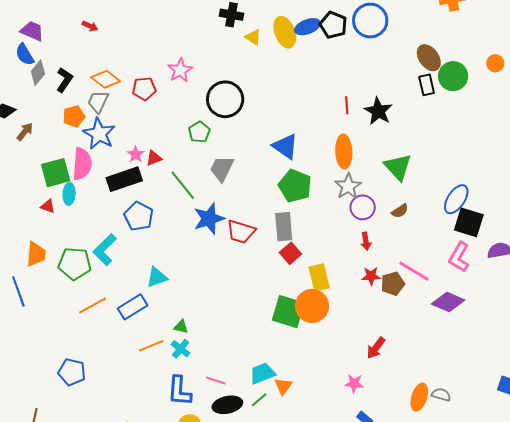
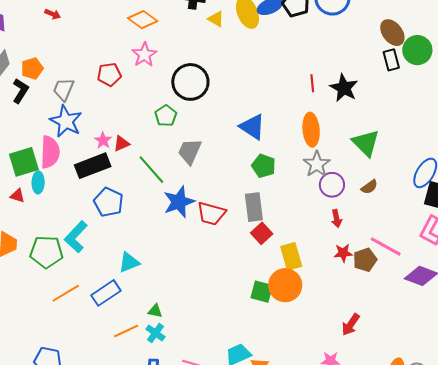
orange diamond: (106, 79) -> (143, 20), moved
black L-shape: (64, 80) -> (20, 91), moved
orange pentagon: (74, 116) -> (32, 68), moved
green pentagon: (295, 186) -> (264, 166), size x0.7
green square: (288, 312) -> (262, 292), size x0.7

